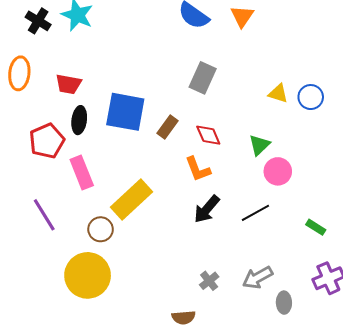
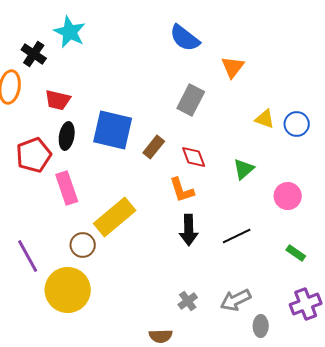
orange triangle: (242, 16) -> (233, 67), moved
black cross: (38, 21) -> (34, 54), moved
pink circle: (278, 171) -> (288, 196), moved
black arrow: (207, 209) -> (189, 230), turned -44
purple line: (44, 215) -> (28, 256), moved

